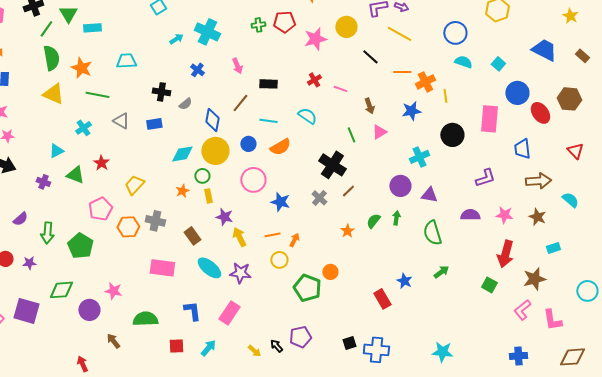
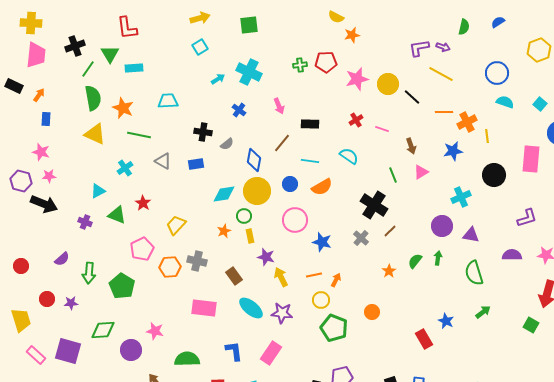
yellow circle: (346, 27) -> (388, 84), moved
green pentagon: (307, 288) -> (334, 328), moved

